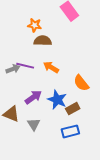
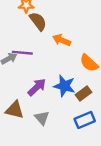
brown semicircle: (43, 41) -> (38, 21), turned 60
orange arrow: (51, 67) -> (62, 40), moved

